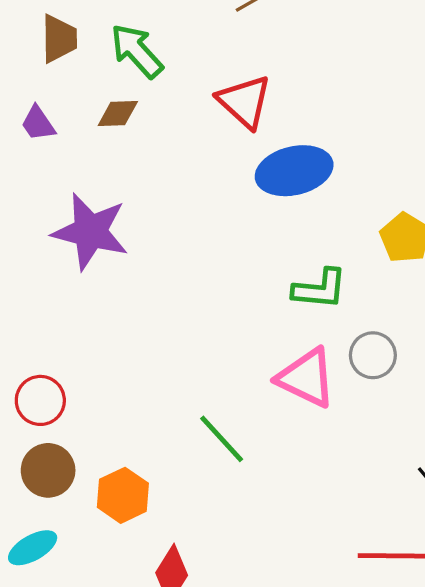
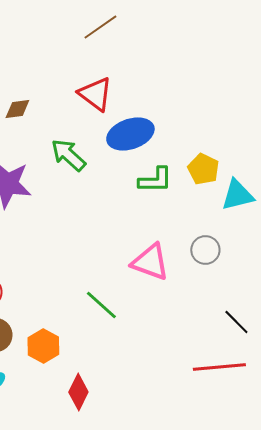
green arrow: (137, 51) -> (68, 155), moved
green L-shape: (320, 289) -> (155, 180), moved
gray circle: (373, 355) -> (205, 250), moved

